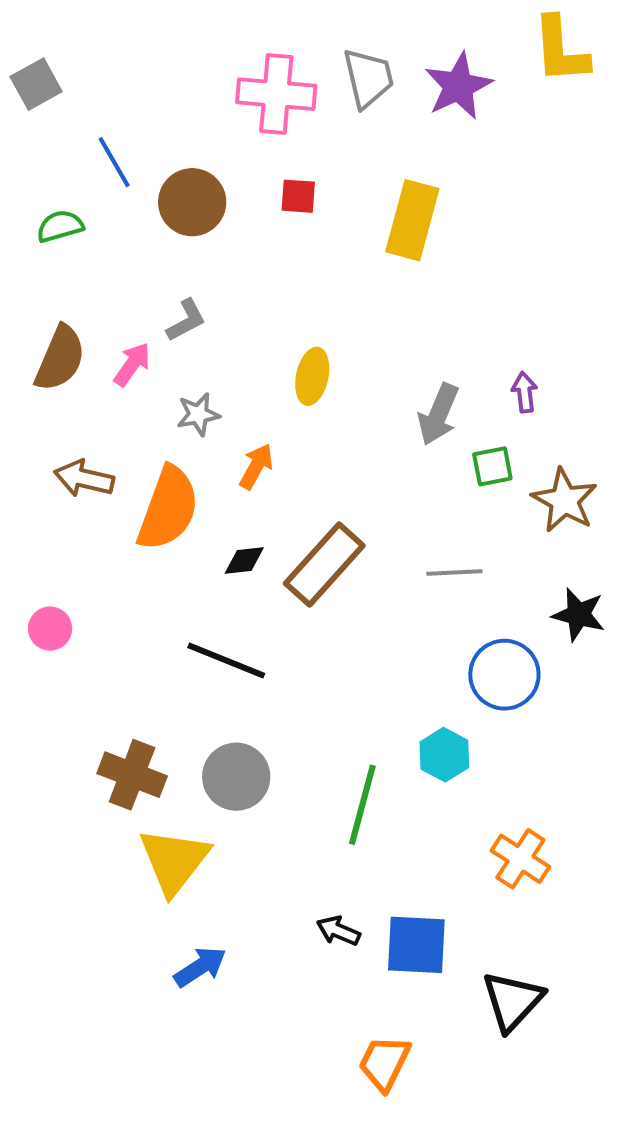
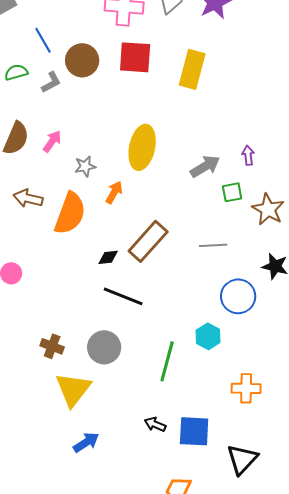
red square: (298, 196) -> (135, 57), size x1.8
gray L-shape: (186, 320) -> (51, 82), moved
yellow ellipse: (312, 376) -> (142, 147), size x1.6
gray arrow: (438, 414) -> (205, 166), turned -144
black diamond: (244, 560) -> (108, 257), moved
black line: (226, 661) -> (123, 296), moved
brown cross: (132, 775) -> (52, 346), size x0.7
orange cross: (520, 859) -> (246, 388), turned -32

